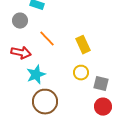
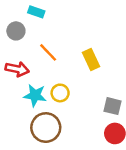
yellow circle: (81, 73) -> (60, 93), moved
cyan star: (36, 75) -> (35, 95), turned 30

